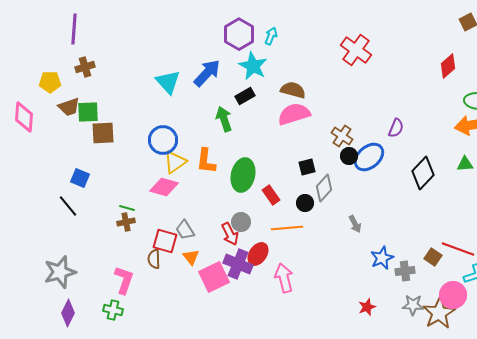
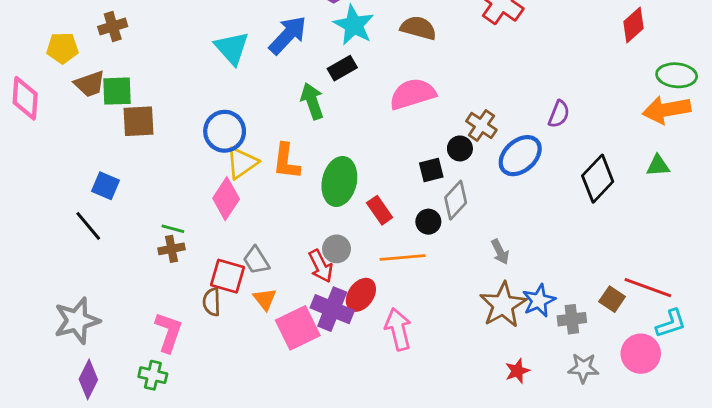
brown semicircle: (293, 90) -> (418, 28), moved
black circle: (349, 156) -> (460, 148), moved
pink diamond: (164, 187) -> (226, 199), turned -72
brown star: (439, 313) -> (503, 305), moved

